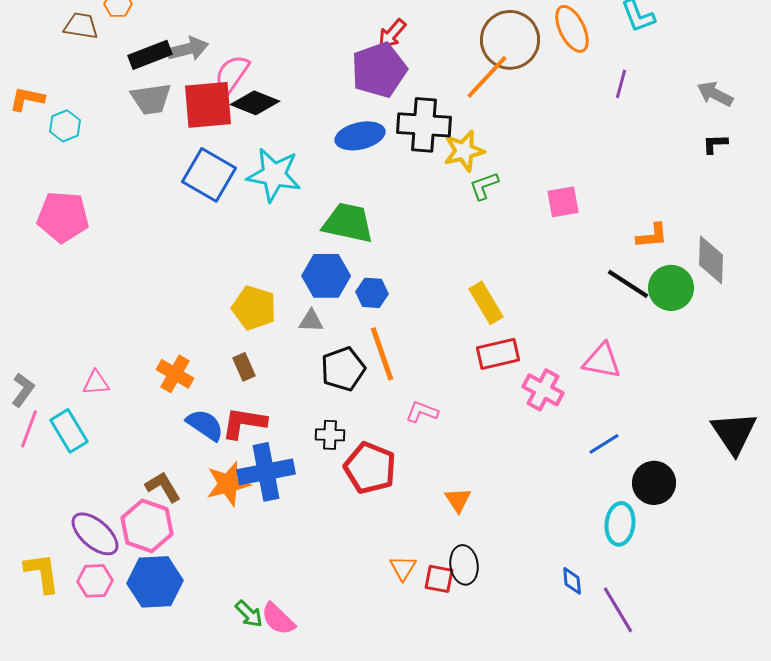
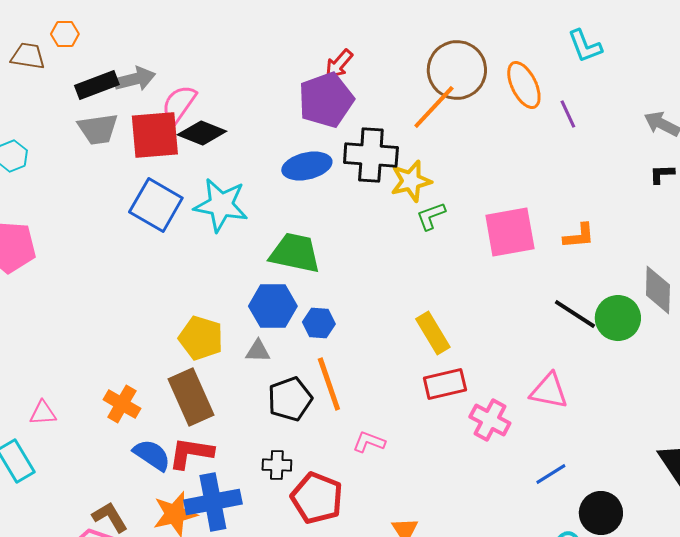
orange ellipse: (572, 29) -> (524, 85), moved
purple line: (621, 84) -> (568, 114), turned -40
pink square: (563, 202) -> (510, 232), size x1.6
orange L-shape: (652, 236) -> (579, 236), moved
brown rectangle: (244, 367) -> (191, 397), size x2.0

